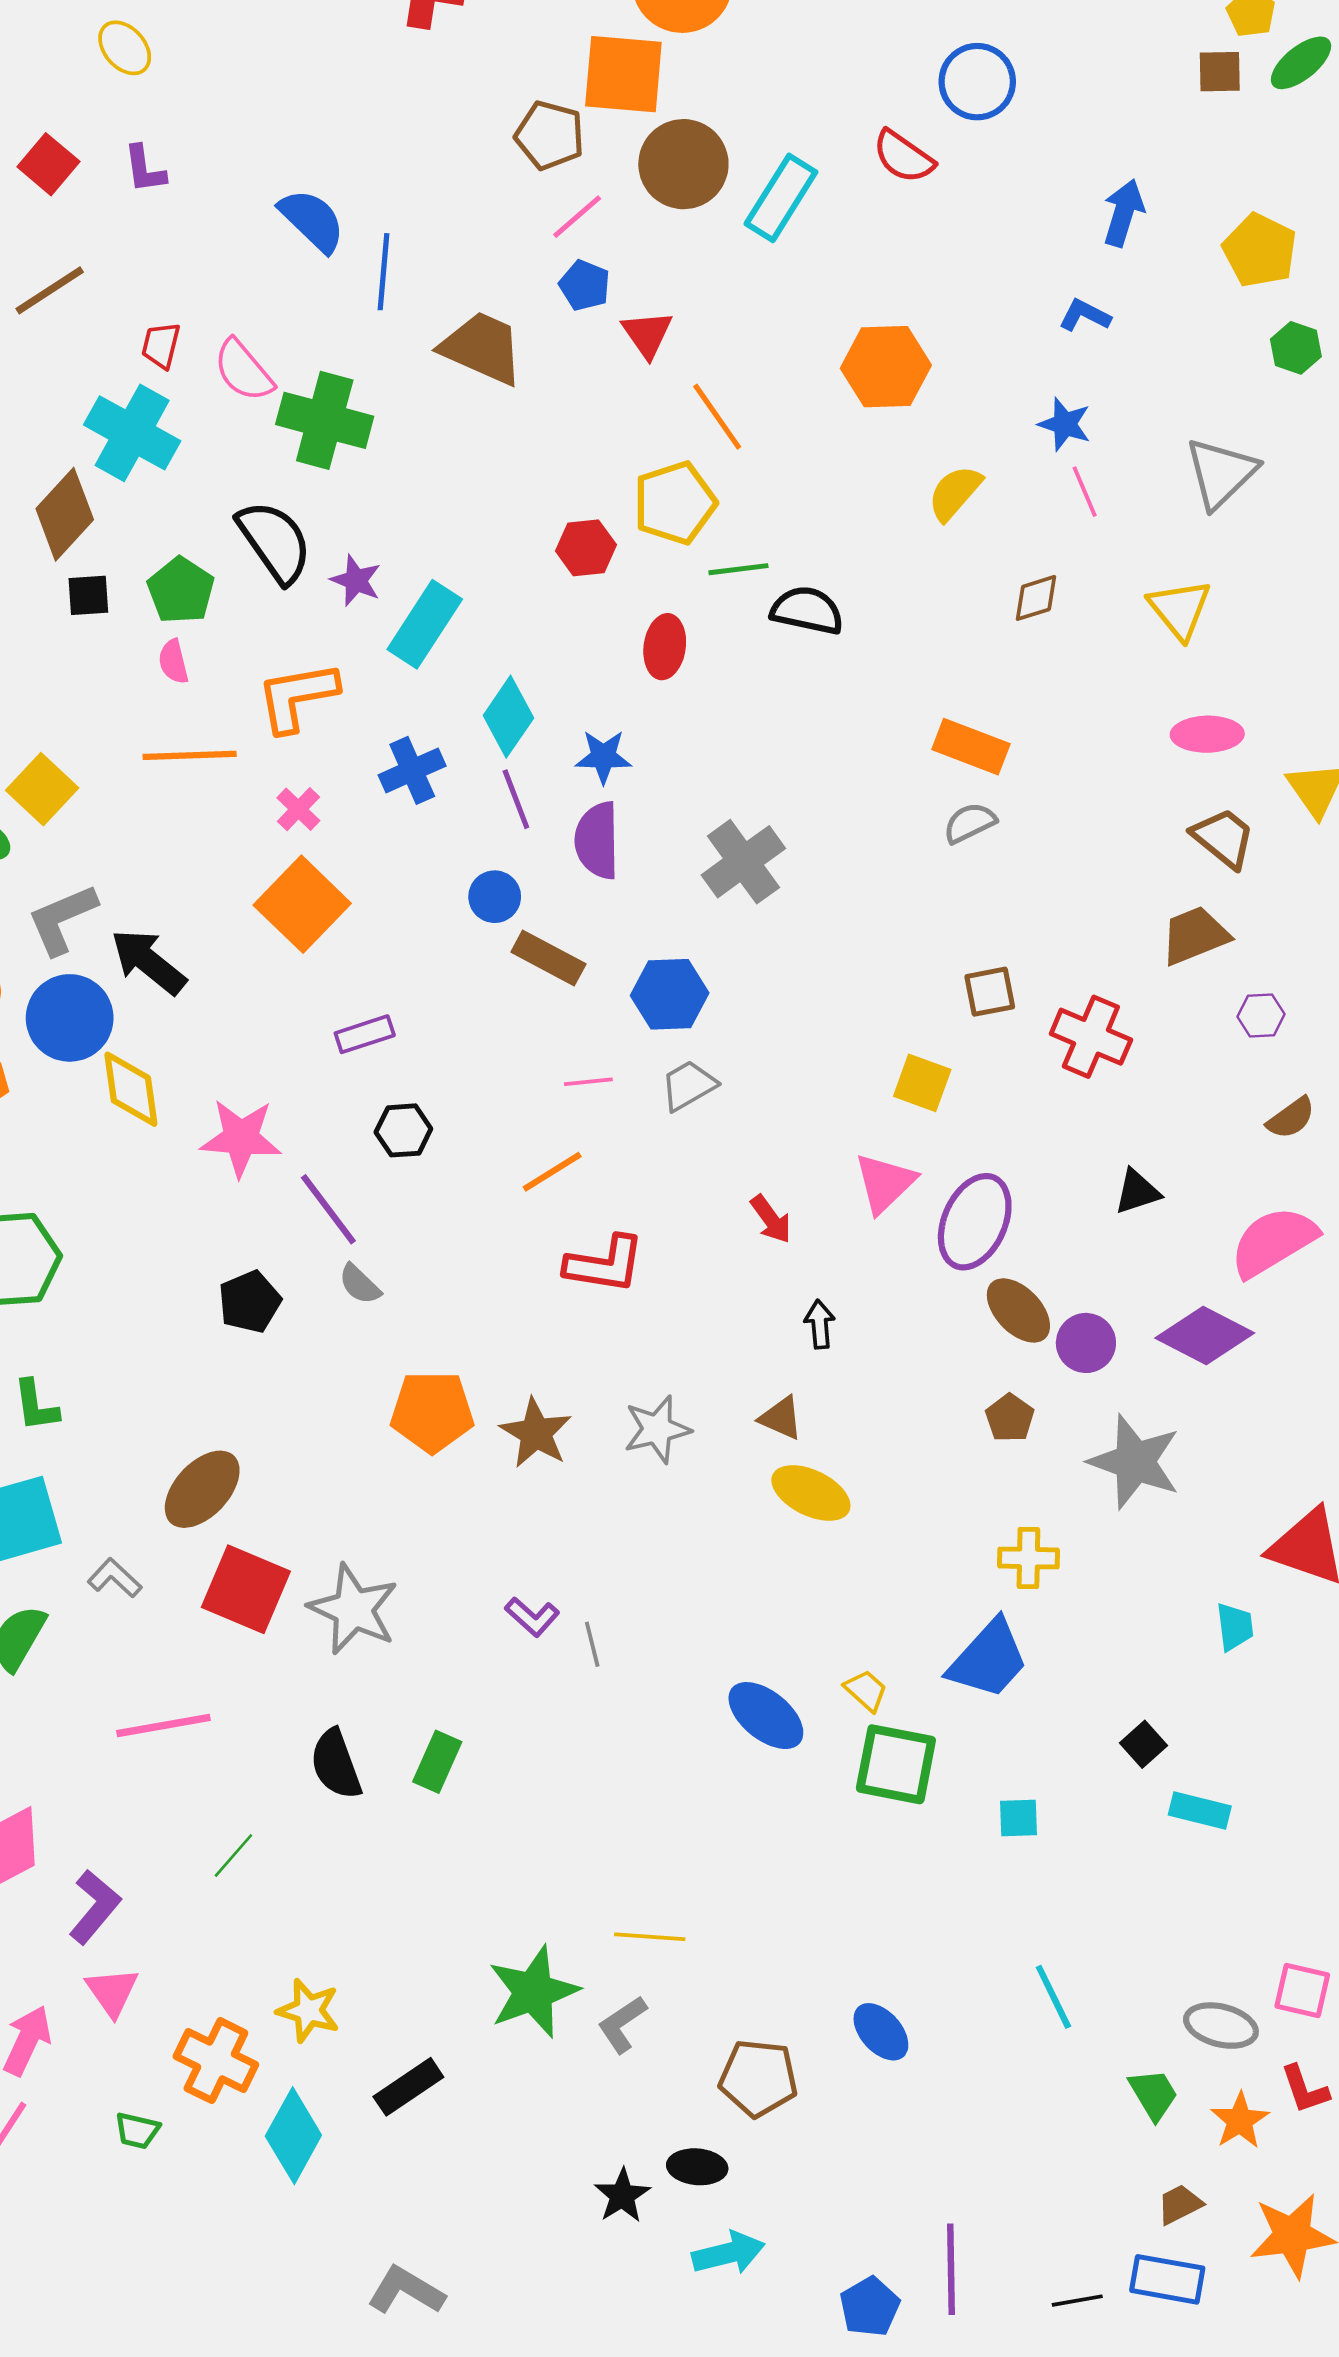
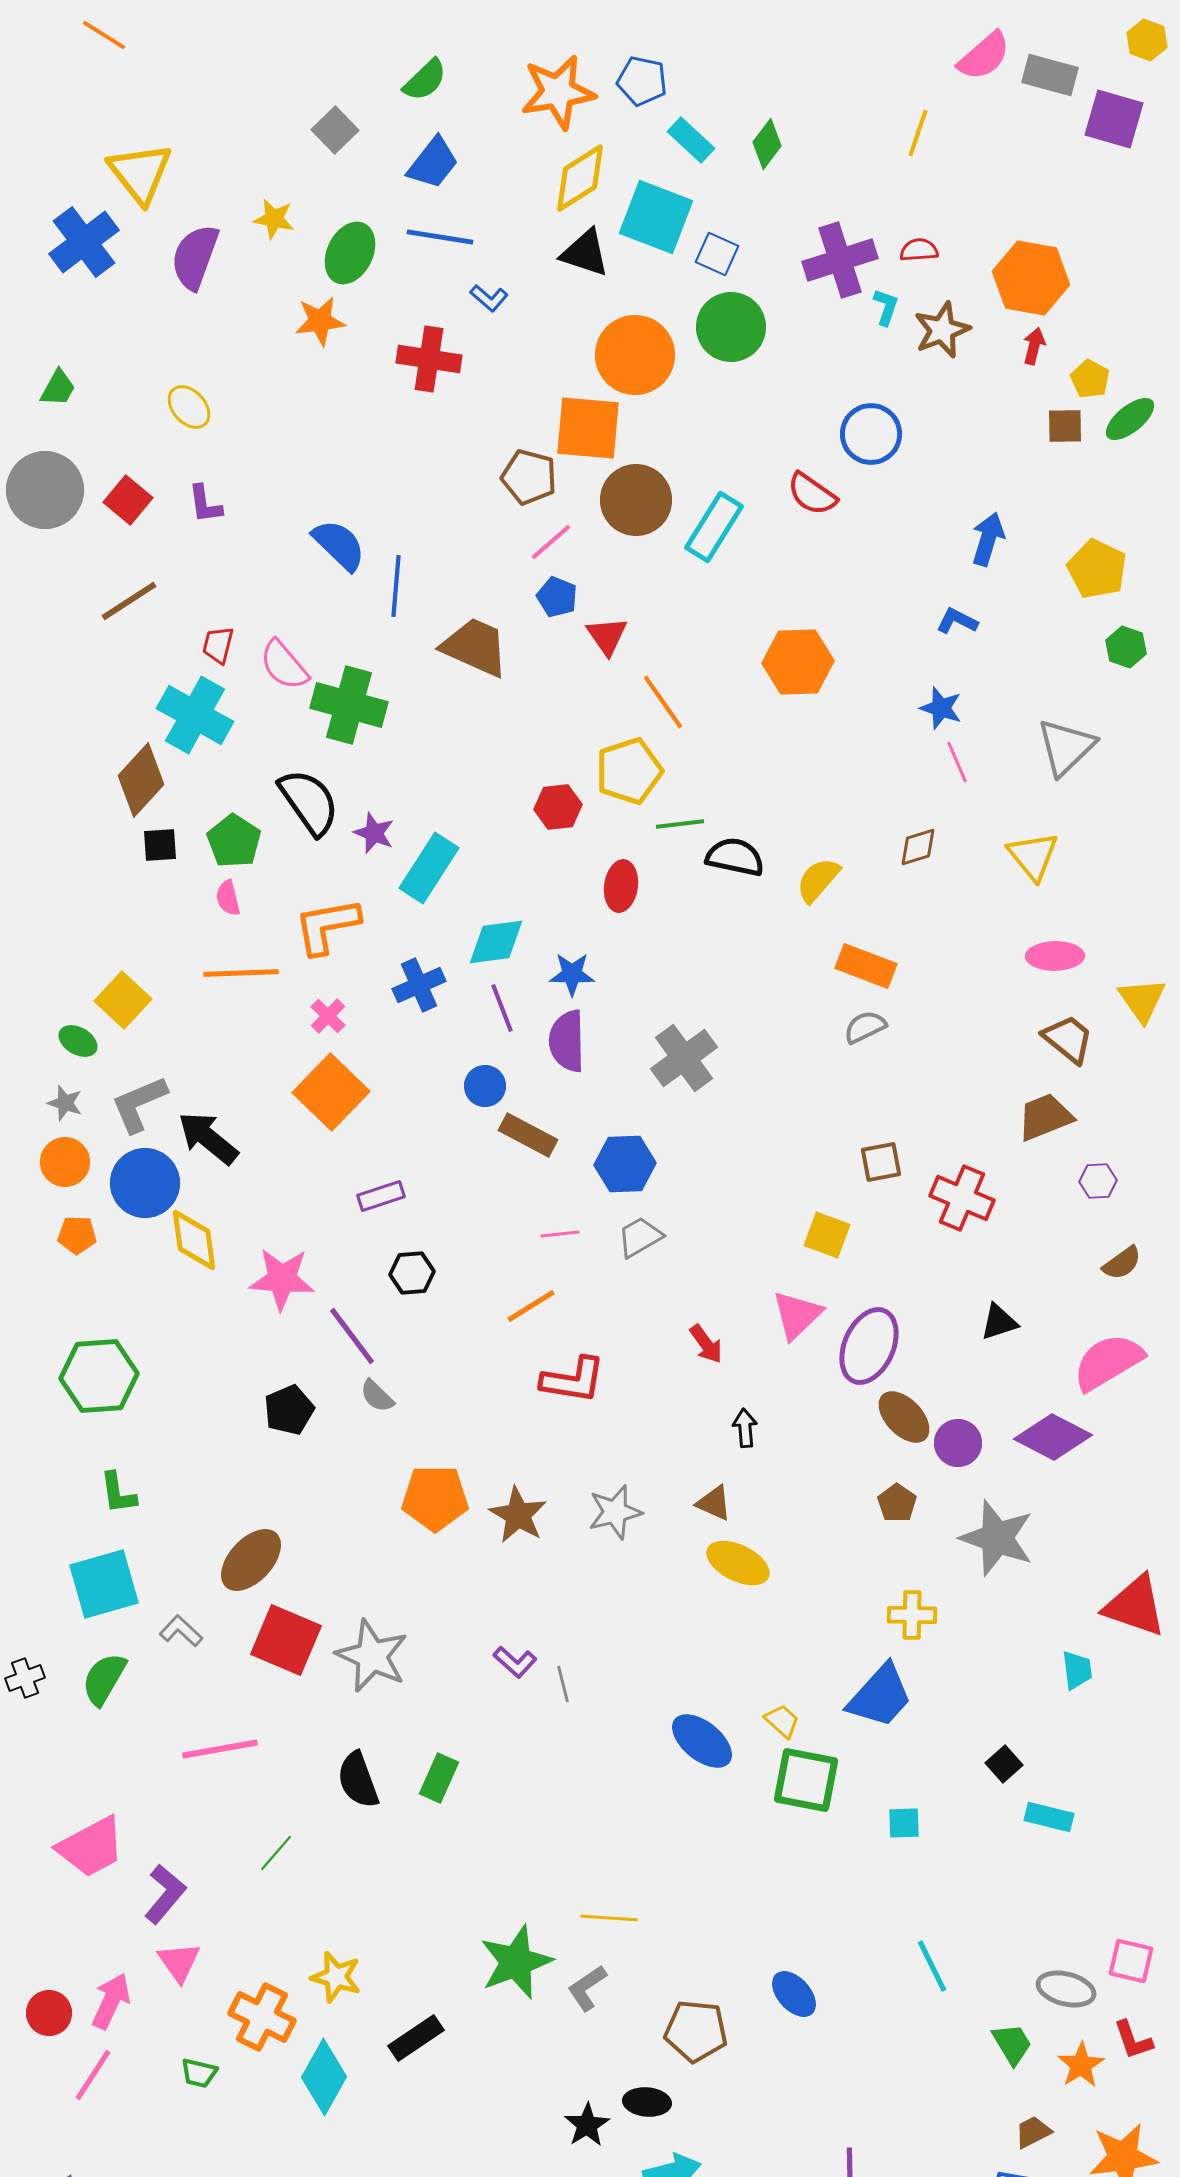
yellow semicircle: (955, 493) -> (818, 880), moved
cyan diamond: (508, 717) -> (496, 942), turned 48

